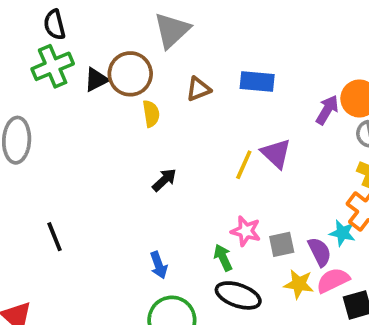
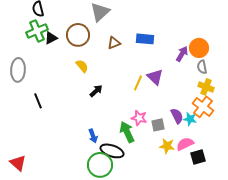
black triangle: (96, 80) -> (51, 38), moved
yellow semicircle: (151, 114) -> (82, 66), moved, turned -32
black line: (54, 237) -> (38, 101), moved
purple semicircle: (320, 252) -> (177, 116), moved
green arrow: (223, 258) -> (127, 132), size x1.5
black ellipse: (238, 295) -> (112, 151), moved

